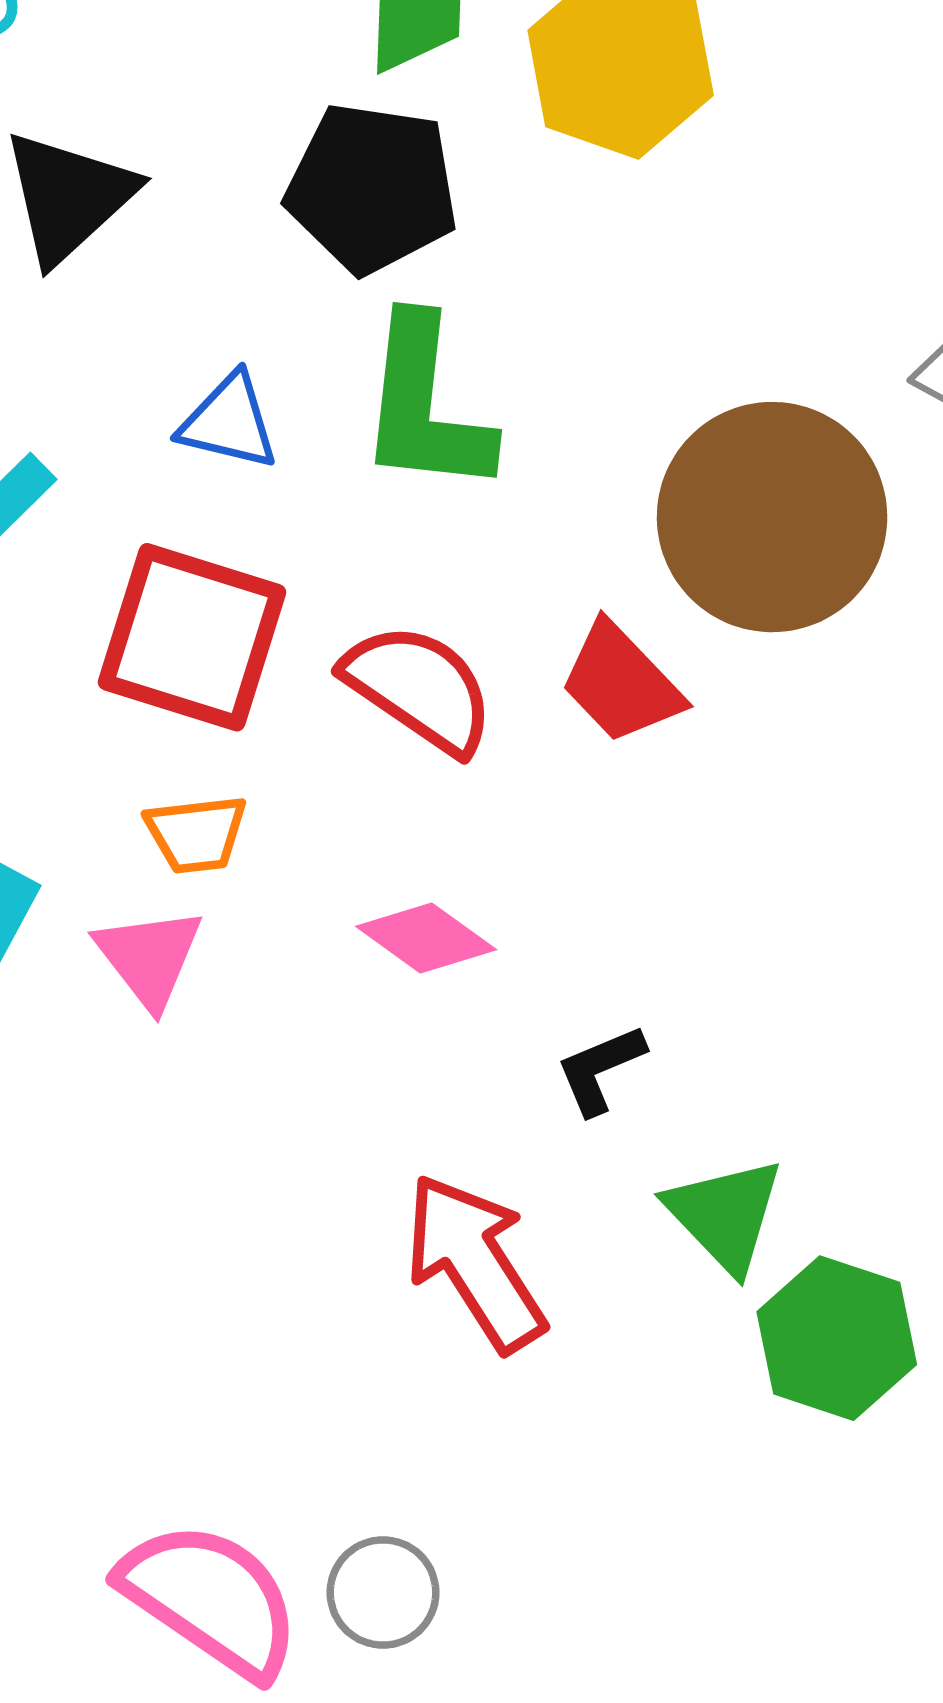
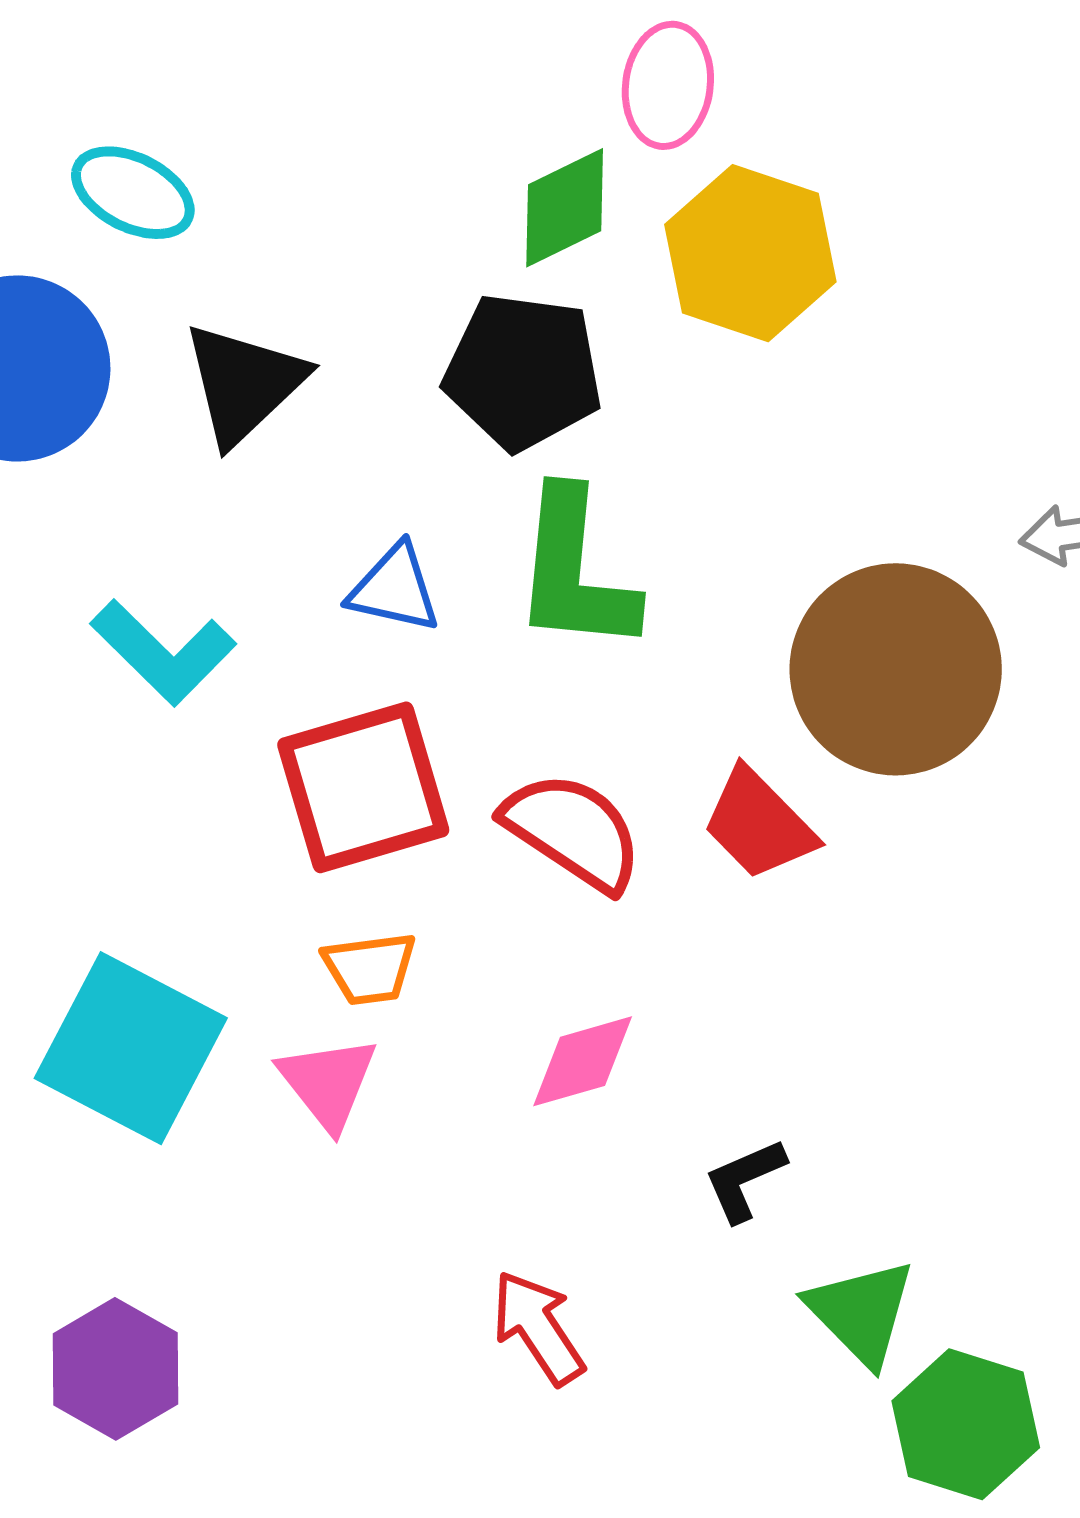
red square: (192, 637) -> (363, 787), turned -33
pink diamond: (426, 938) -> (583, 1061), turned -51
red arrow: (475, 1262) -> (538, 1328), moved, size x0.7

